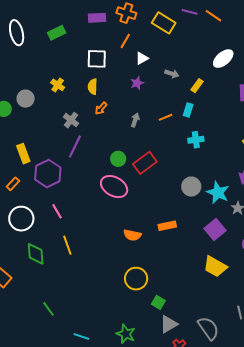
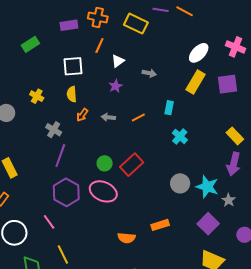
yellow rectangle: (197, 86) -> (195, 82), moved, size x1.6
orange line: (165, 117) -> (138, 117), moved
gray arrow: (135, 120) -> (108, 117), moved, turned -96
cyan cross: (196, 140) -> (180, 136), turned -35
purple hexagon: (48, 173) -> (66, 192), moved

